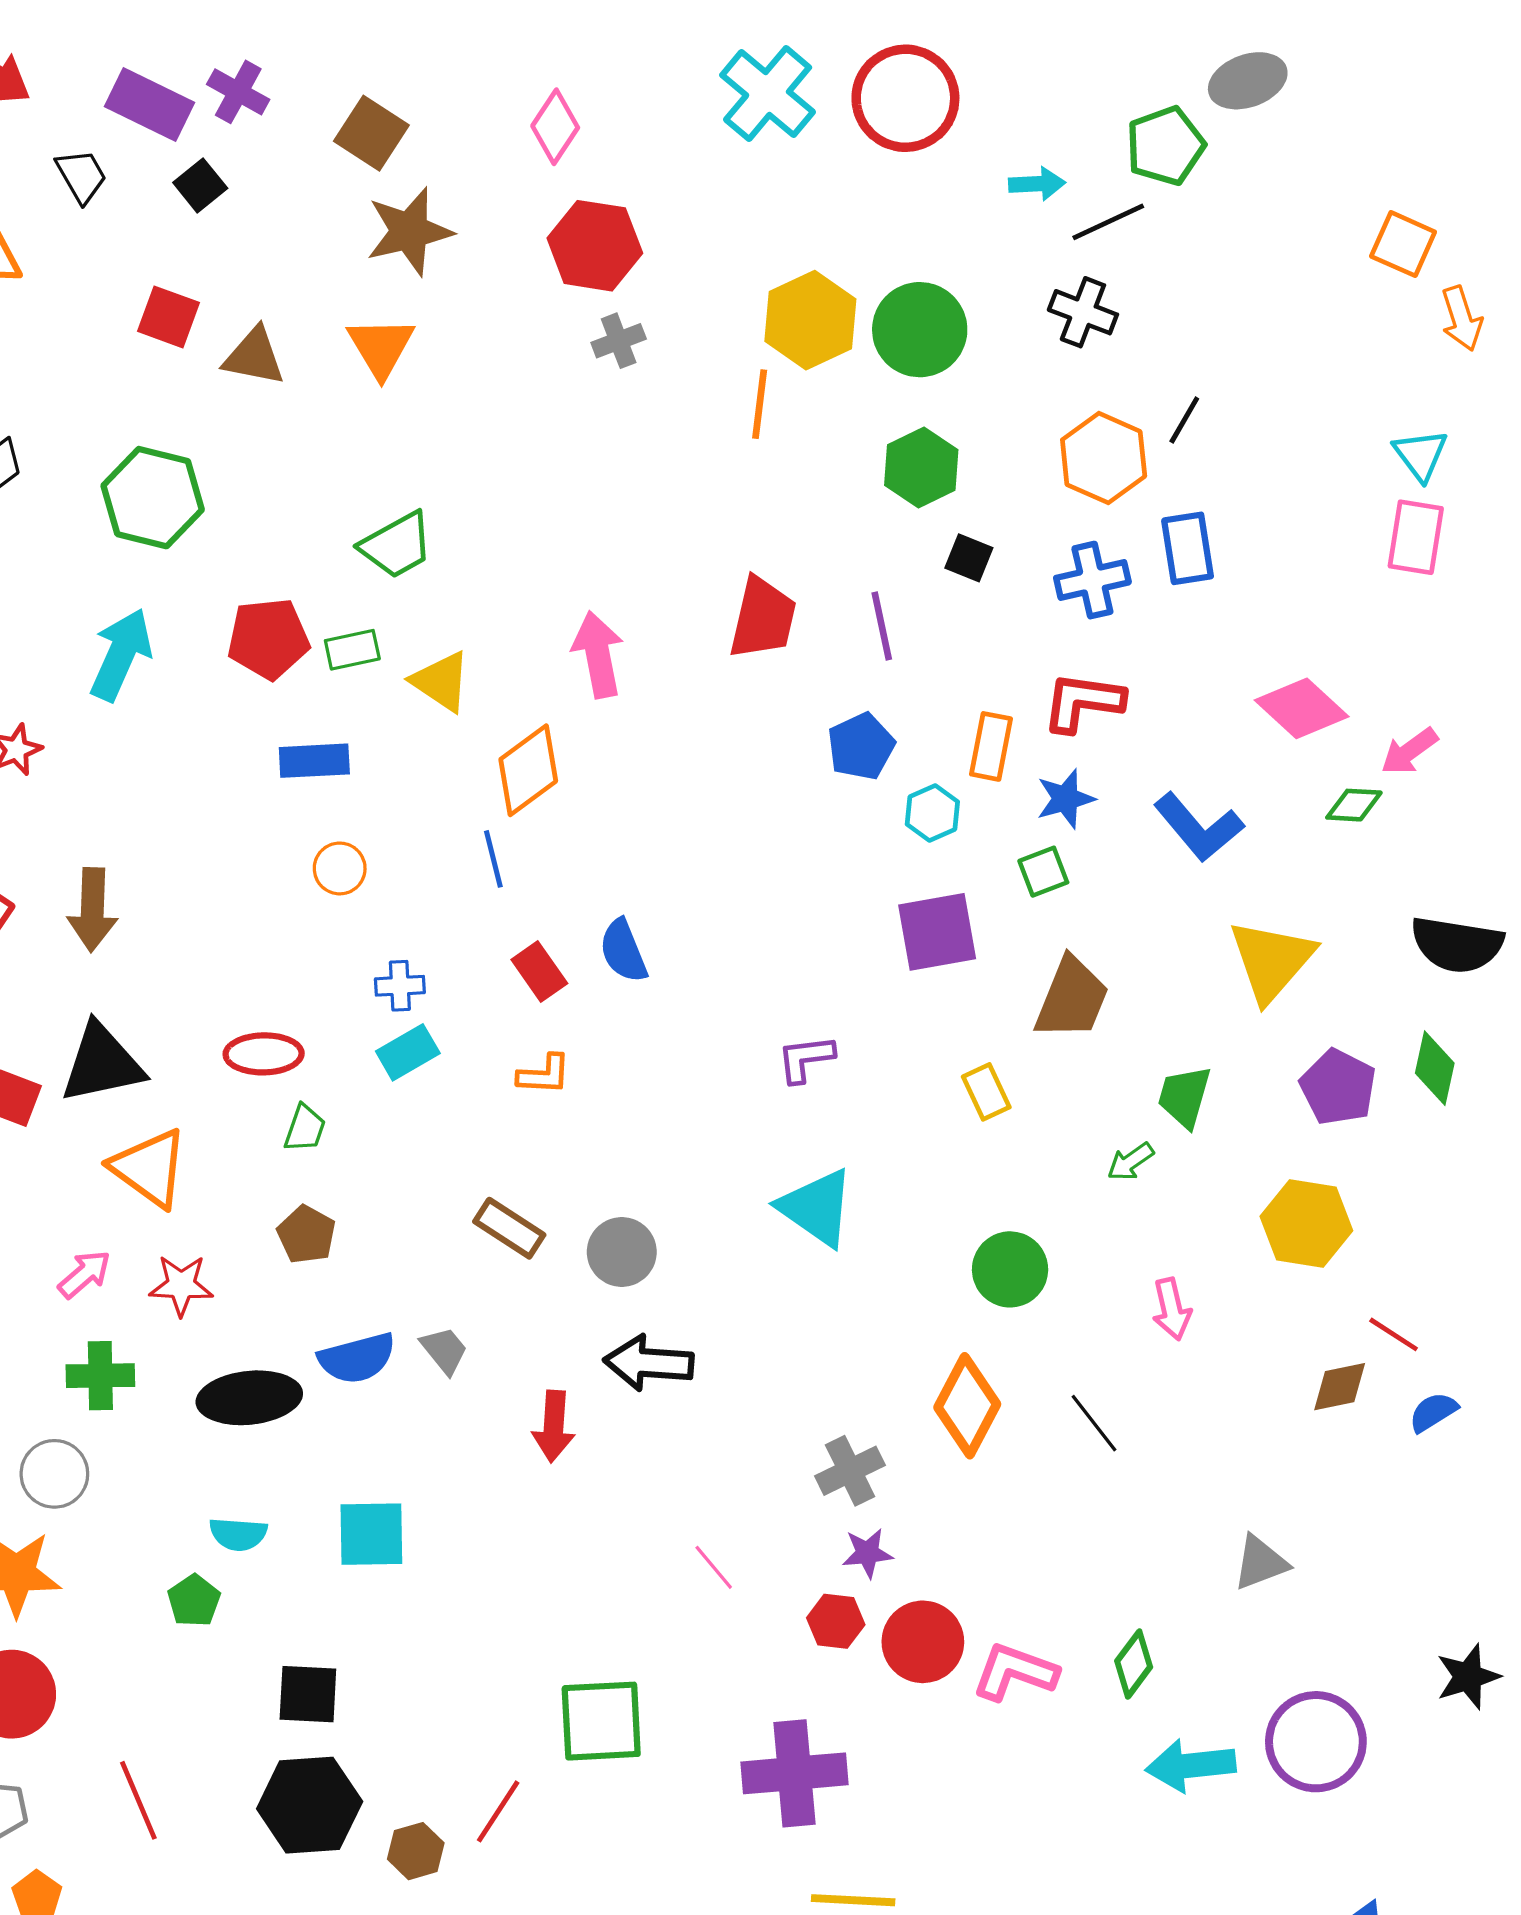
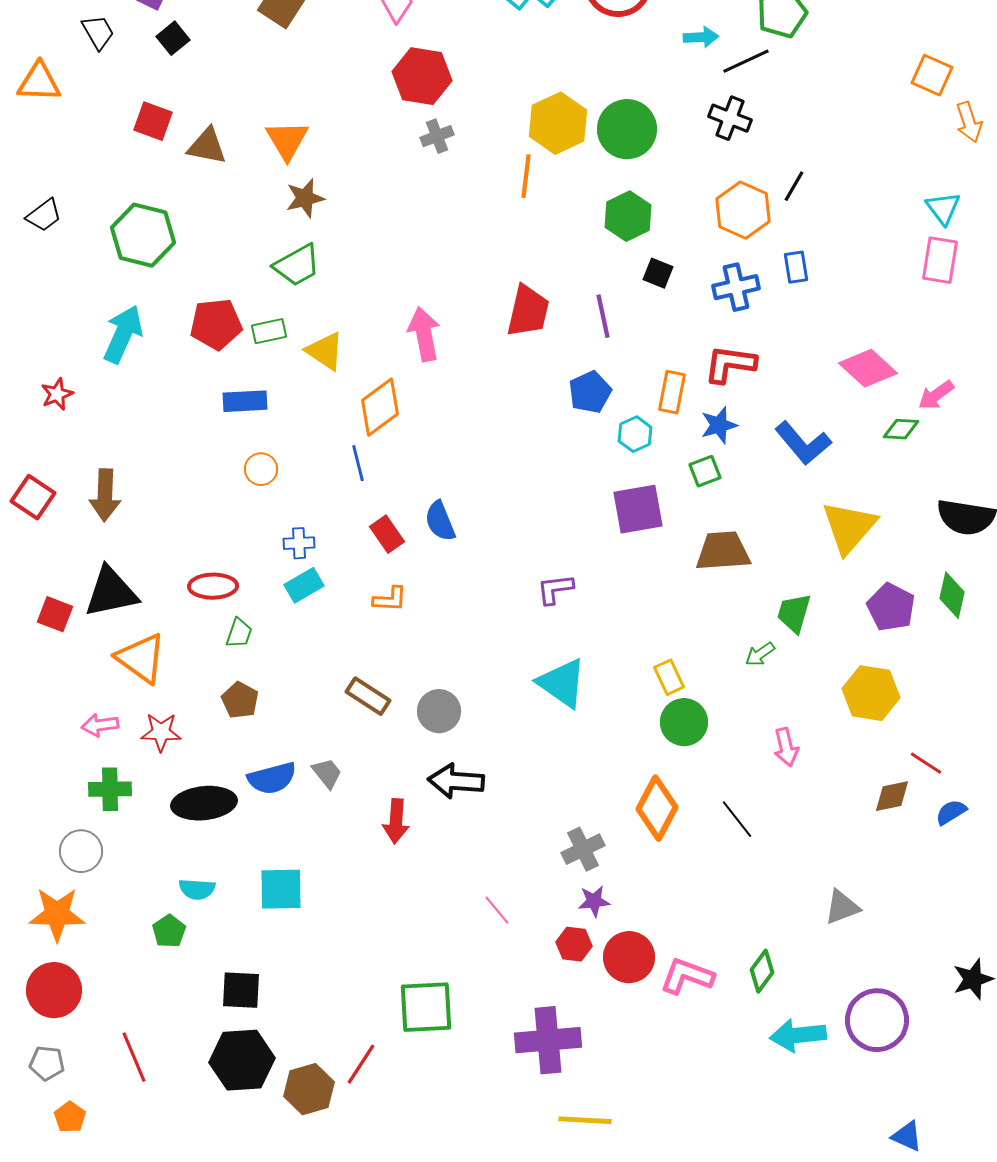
brown star: (409, 231) -> (305, 198), moved, size x0.7
blue rectangle: (1188, 548) -> (796, 267), size x0.7
brown trapezoid: (1072, 998) -> (723, 551), turned -116
yellow rectangle: (986, 1092) -> (669, 677), moved
pink arrow: (85, 1274) -> (100, 725), turned -147
brown hexagon: (416, 1851) -> (309, 1089), size x1.4

